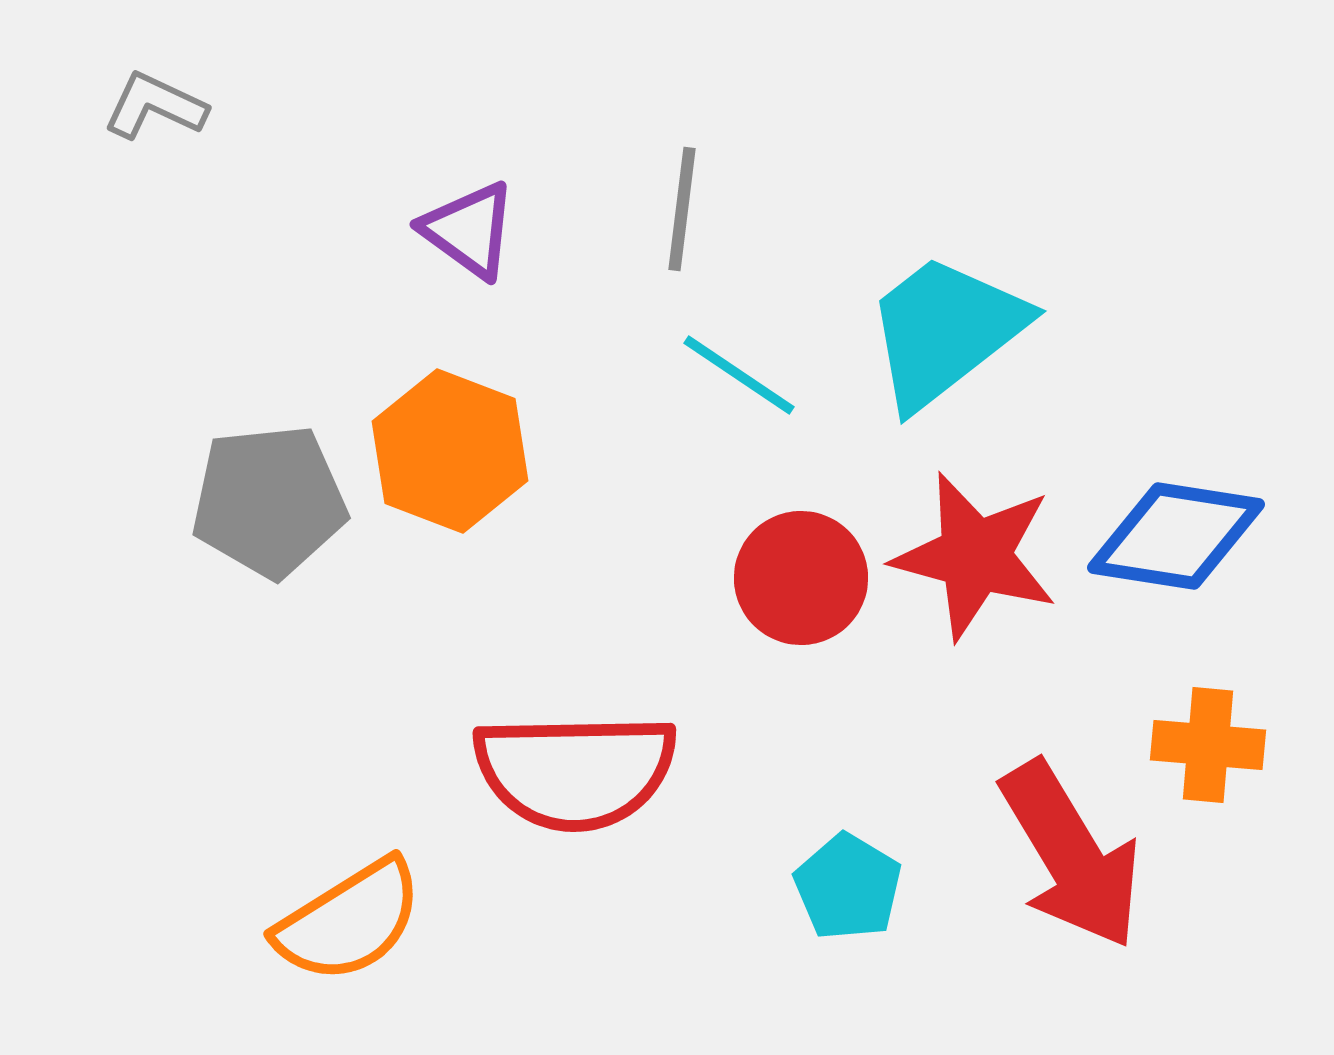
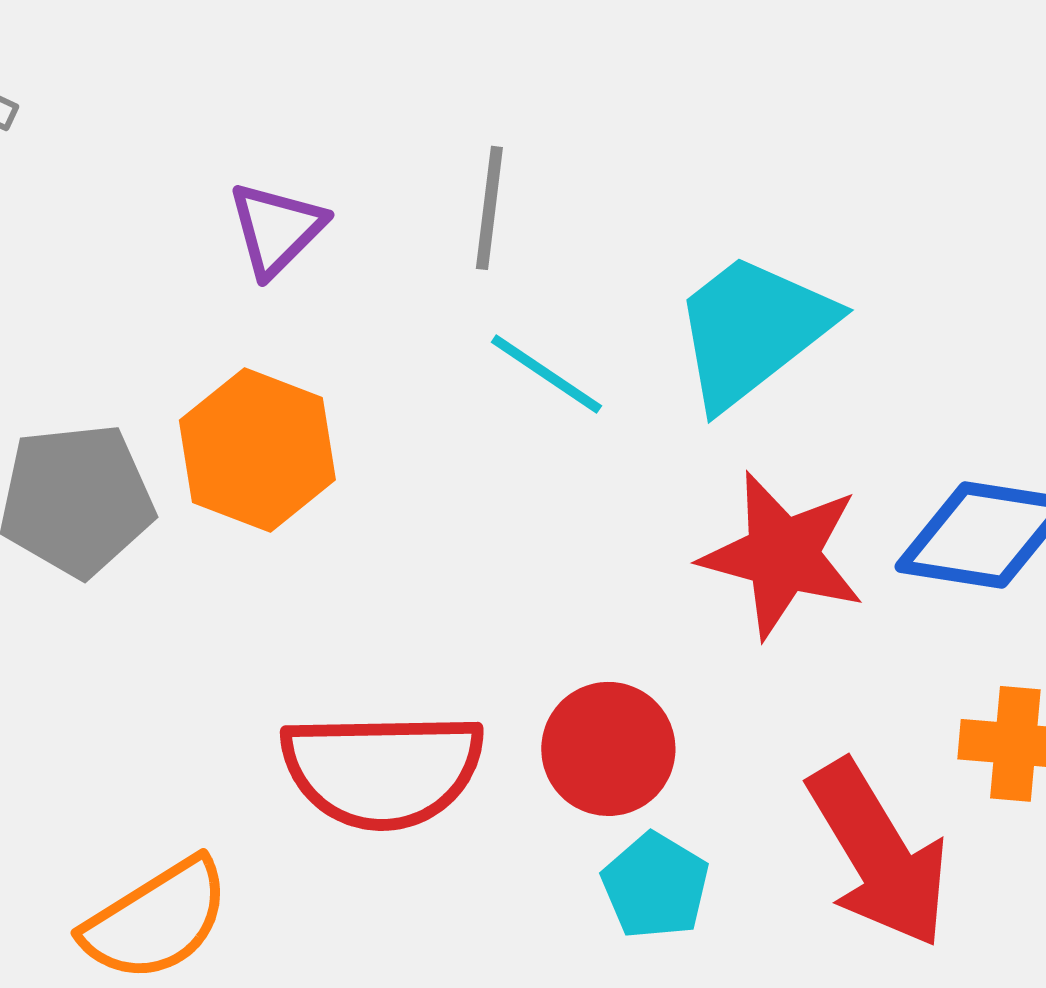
purple triangle: (469, 230) -> (276, 229), turned 39
red circle: (801, 578) -> (608, 749), moved

